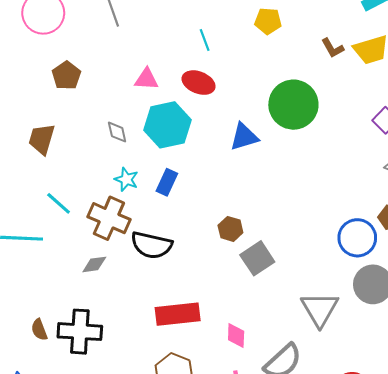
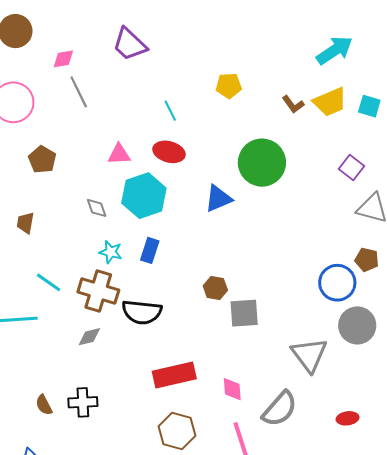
brown trapezoid: (42, 139) -> (25, 223), size x0.7
gray square: (257, 258) -> (244, 313), turned 36
black cross: (80, 332) -> (83, 402), size x0.7

